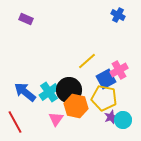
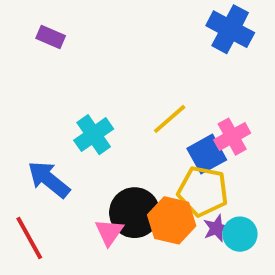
blue cross: (118, 15) -> (230, 29), size x1.6
black circle: (69, 90) -> (135, 213), moved
cyan cross: (49, 92) -> (94, 135), moved
orange hexagon: (76, 106) -> (172, 220), moved

